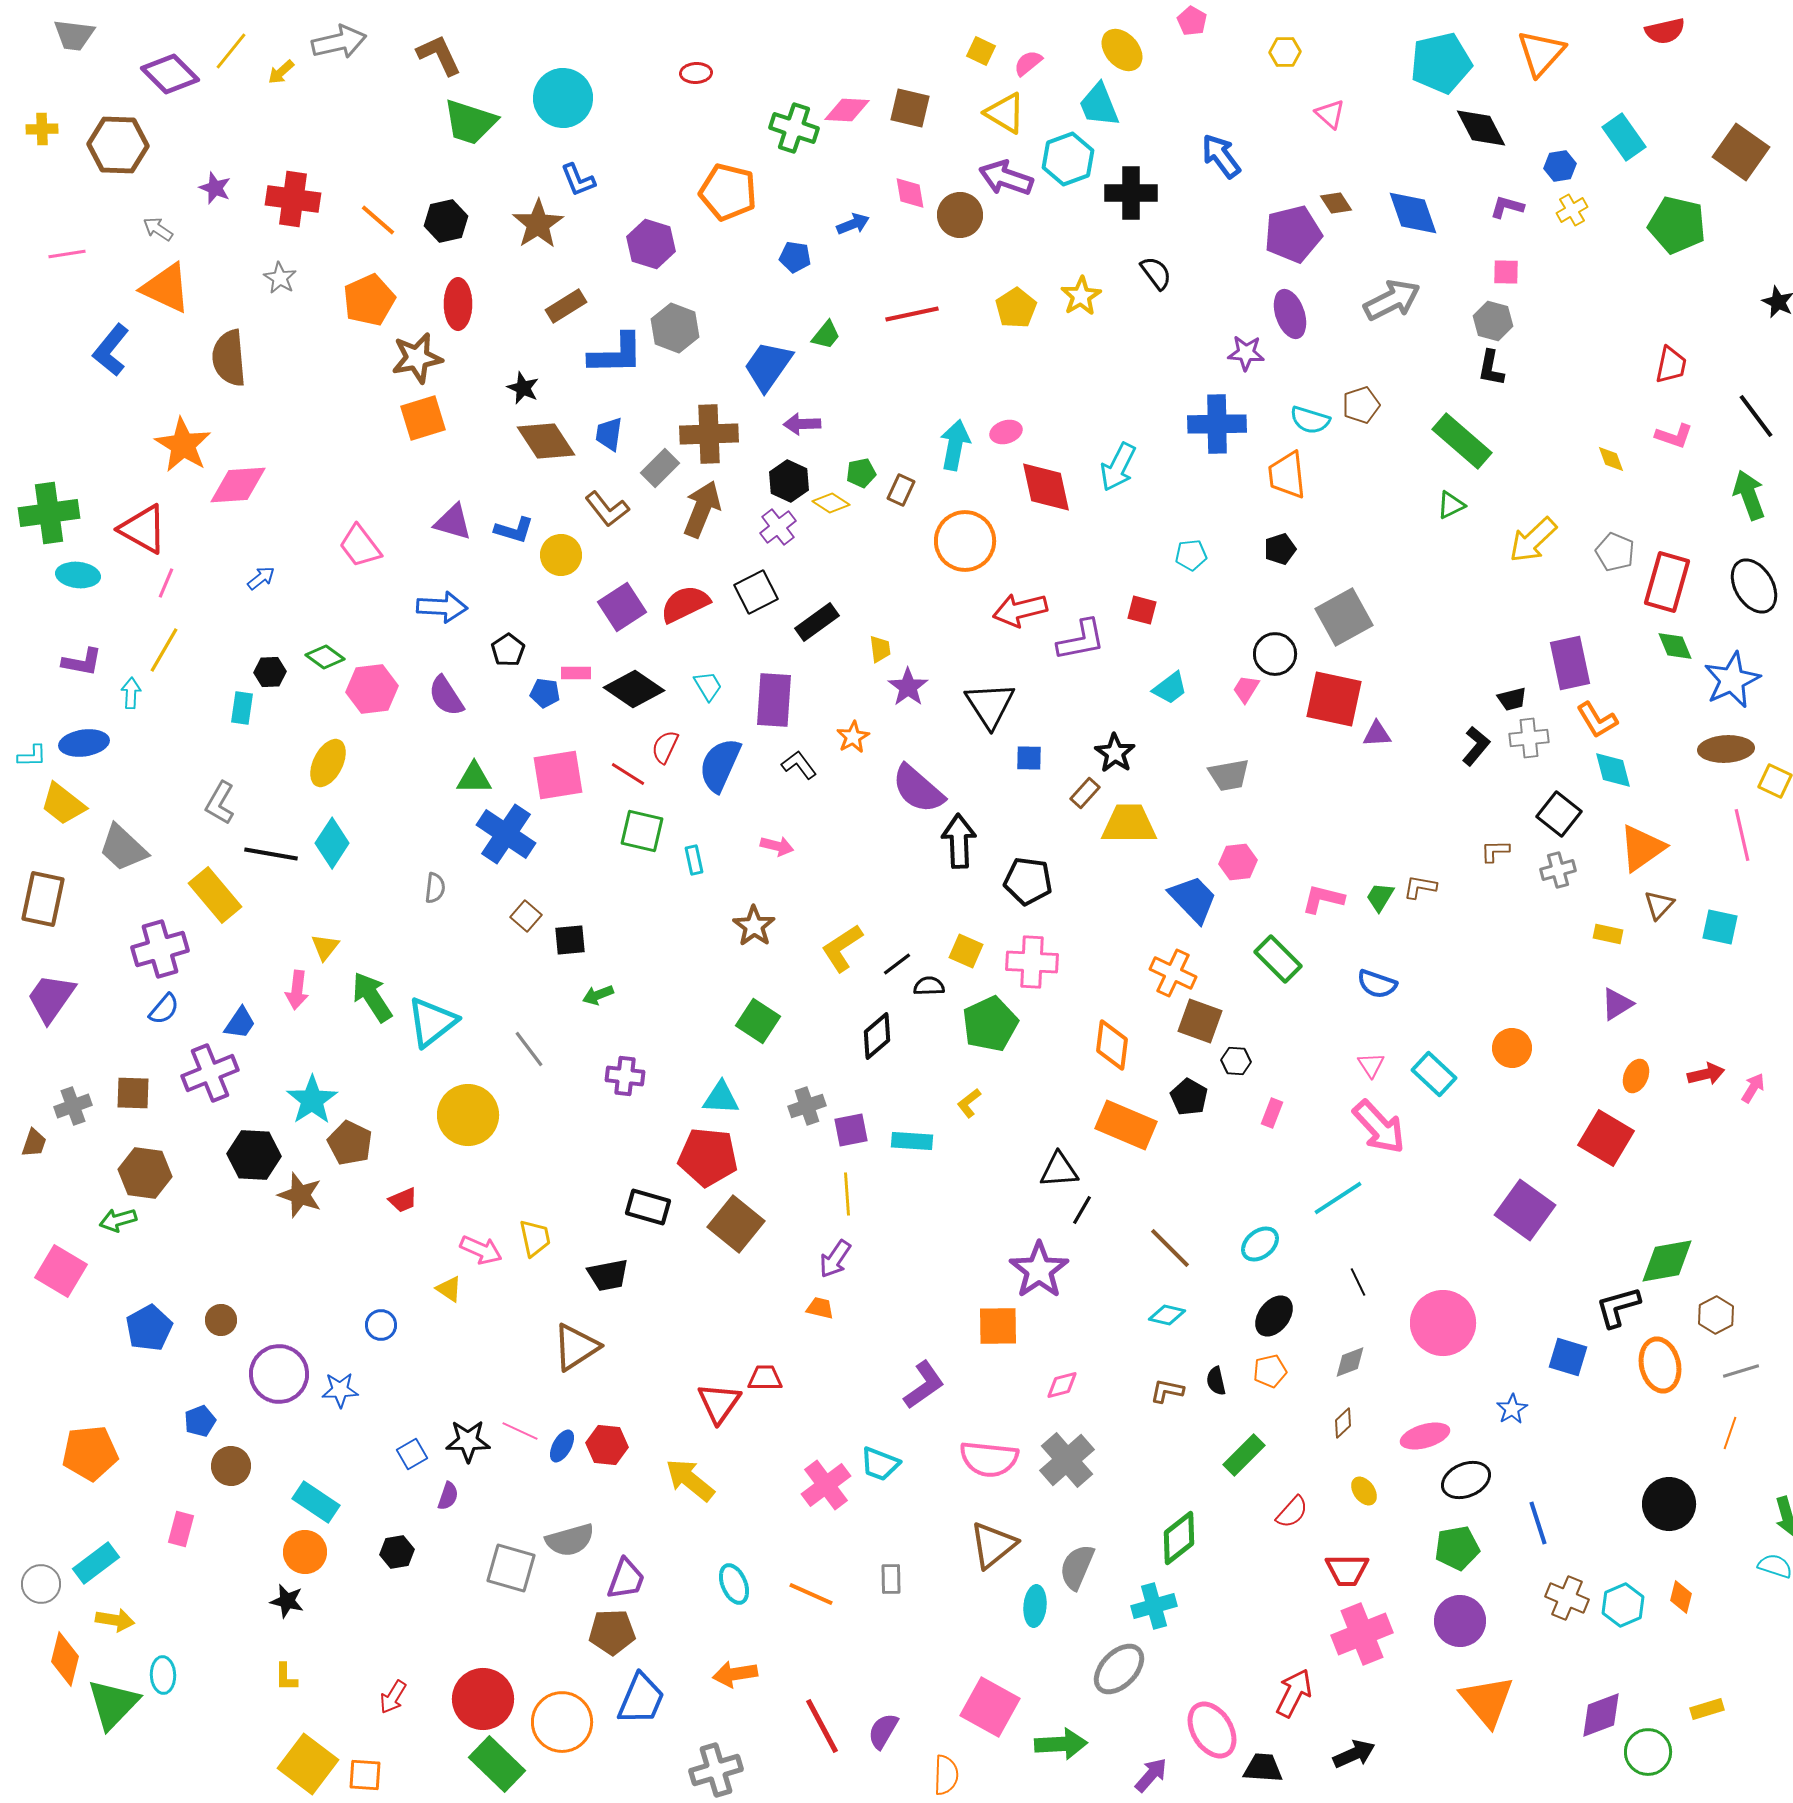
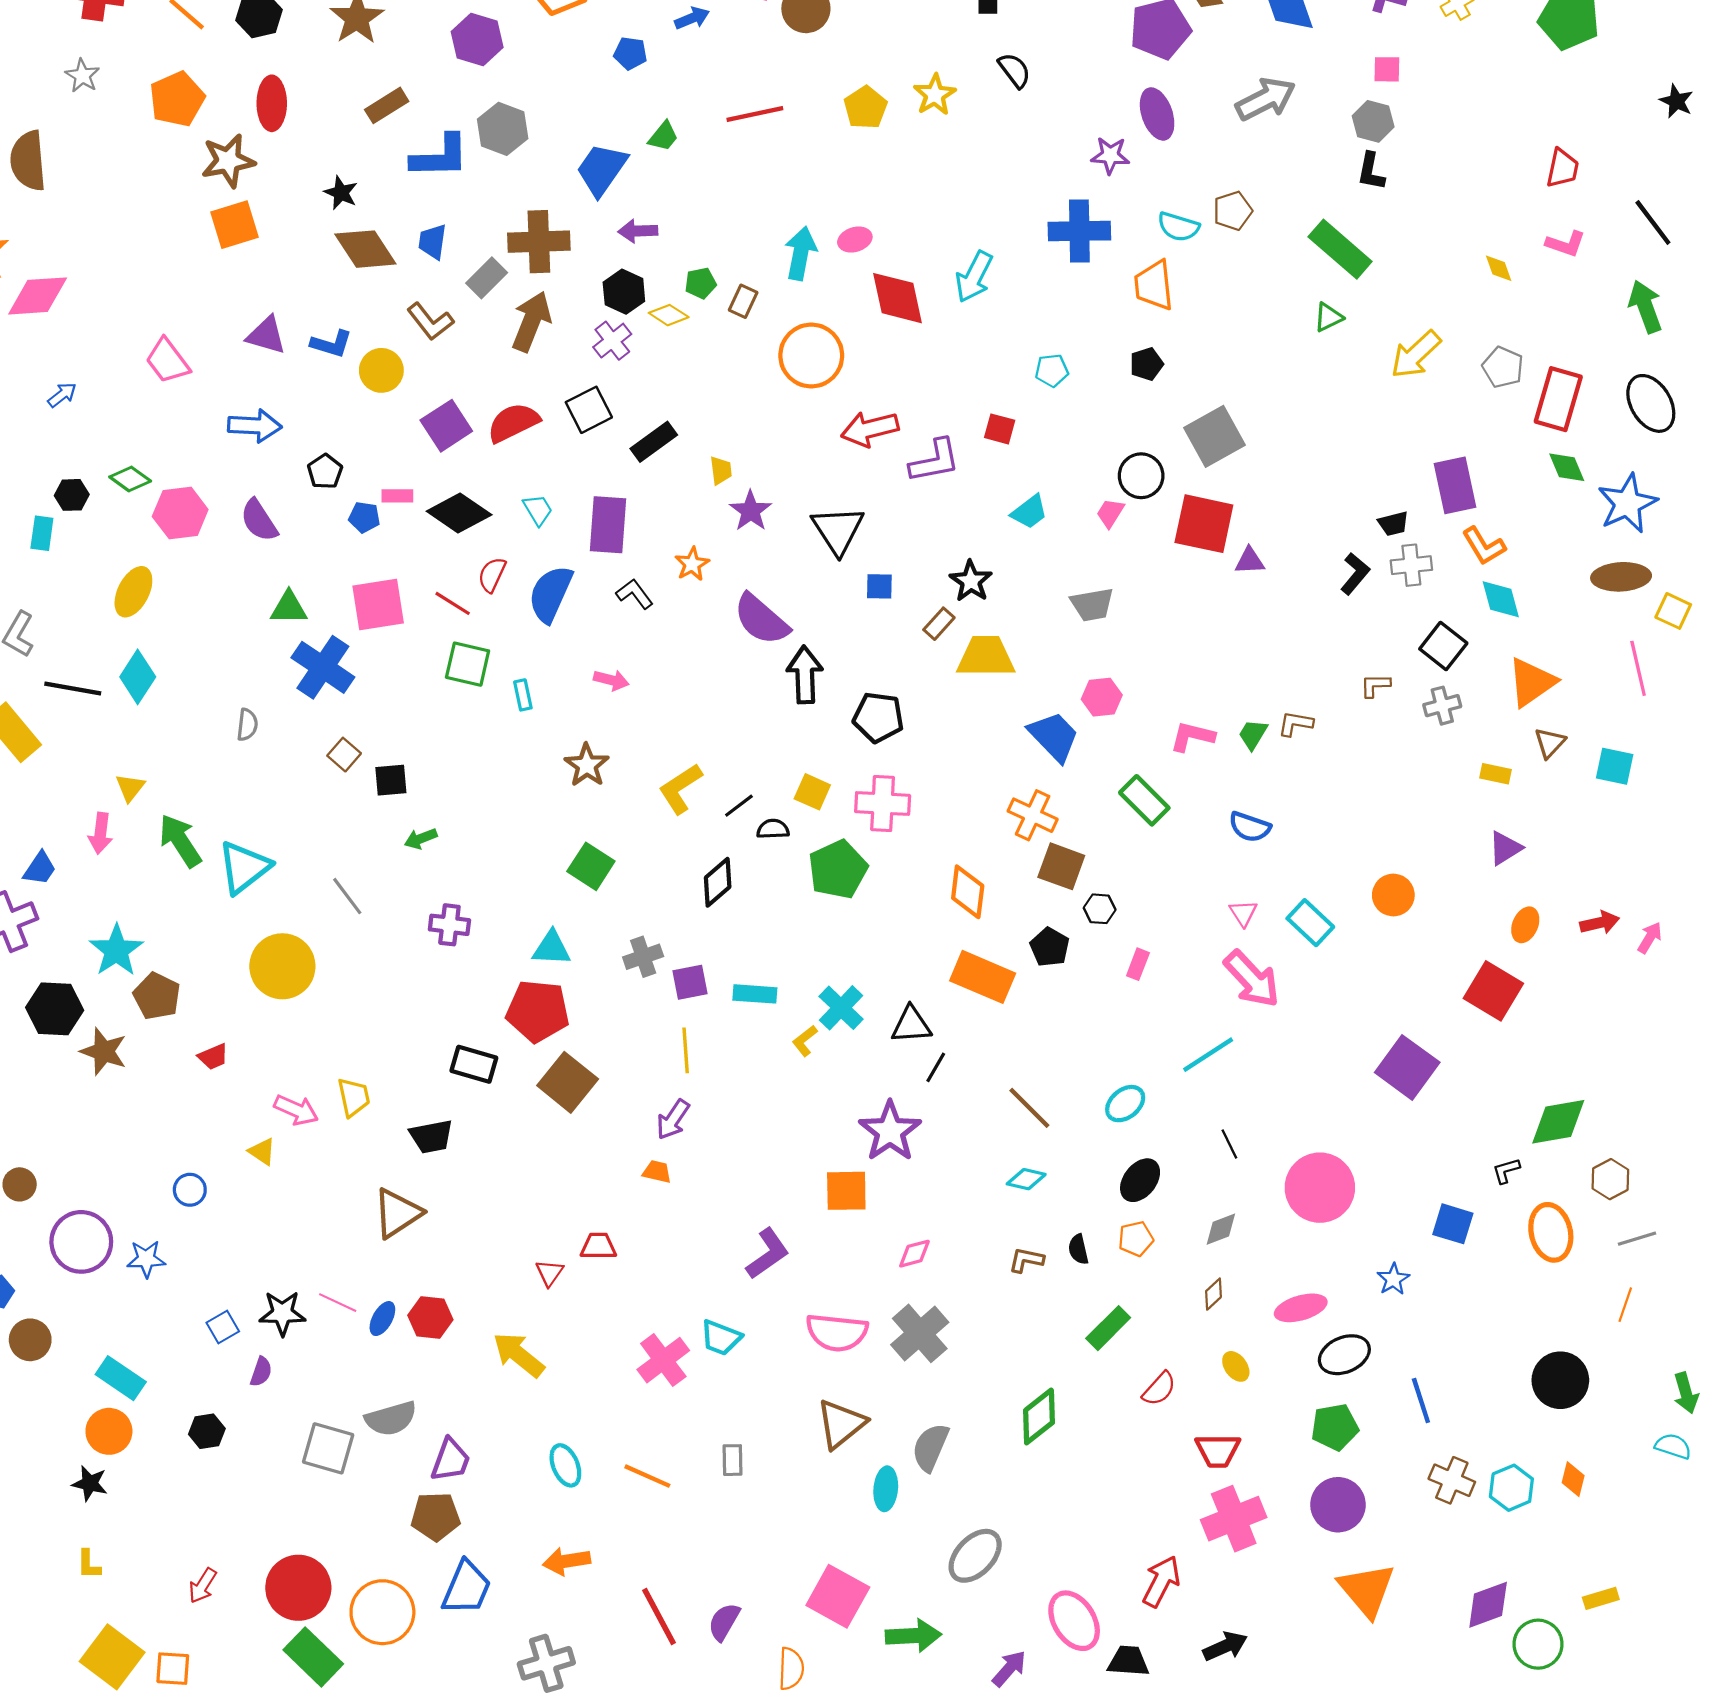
yellow L-shape: (969, 1103) -> (805, 1041), moved
black L-shape: (1618, 1307) -> (1506, 1171), size x0.6
red triangle: (719, 1403) -> (549, 1273), size x0.6
cyan cross: (1154, 1606) -> (841, 1008), moved, turned -30

